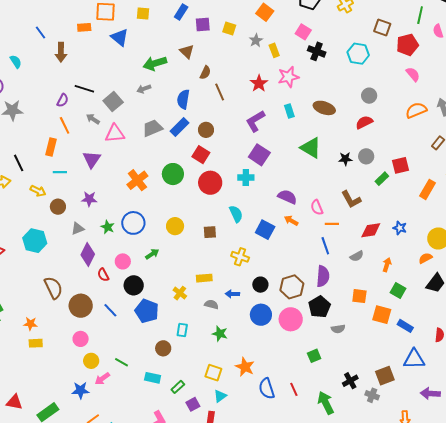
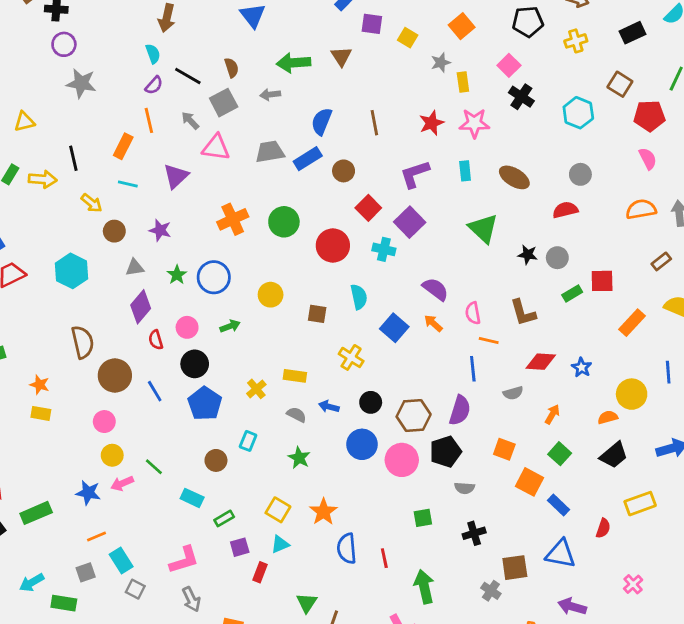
cyan semicircle: (16, 62) -> (153, 54), moved
brown semicircle: (205, 73) -> (232, 68), moved, turned -56
red square: (201, 155) -> (368, 208), moved
black cross: (350, 381) -> (474, 533), moved

